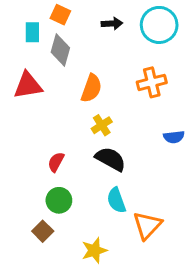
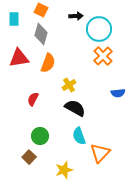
cyan circle: (159, 25) -> (99, 29), moved
cyan rectangle: (32, 32) -> (14, 19), moved
orange cross: (152, 82) -> (103, 56), turned -30
orange semicircle: (91, 88) -> (48, 63), moved
red semicircle: (56, 162) -> (33, 99), moved

